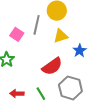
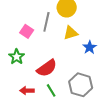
red semicircle: (52, 66) -> (47, 68), moved

